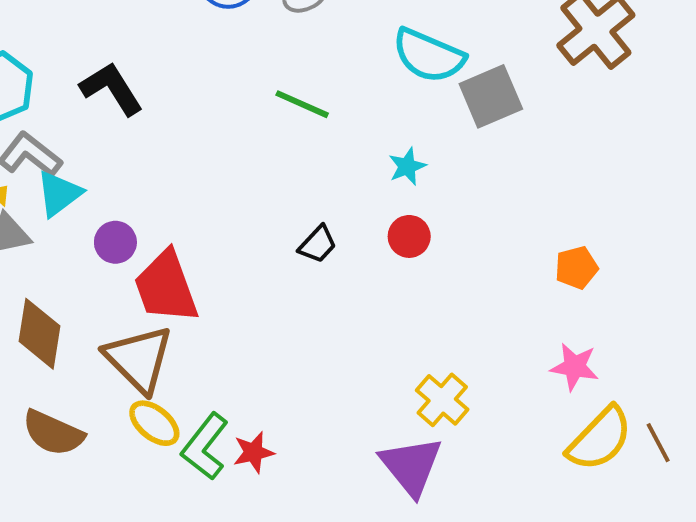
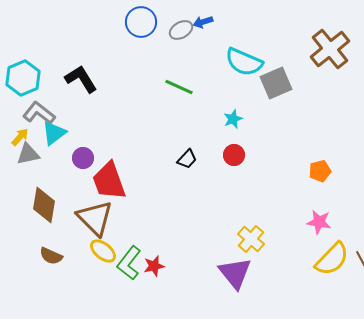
brown semicircle: (53, 433) -> (51, 256), size x0.7

